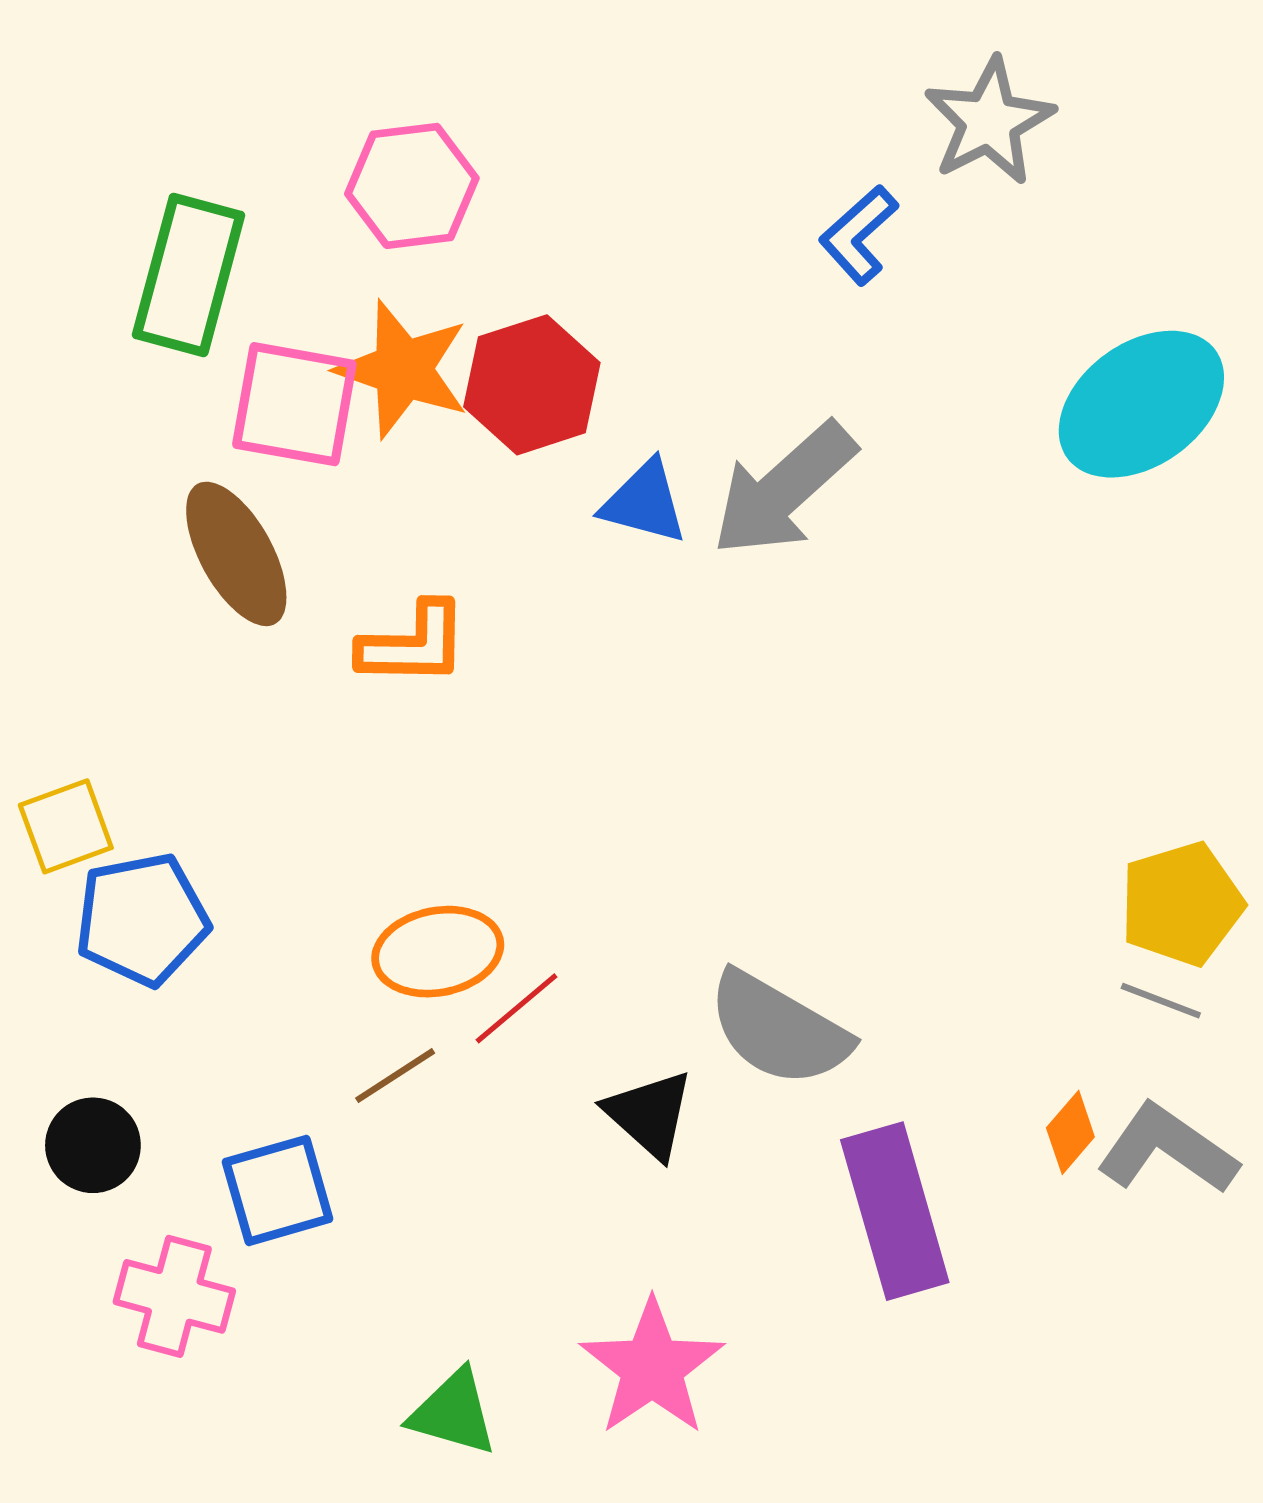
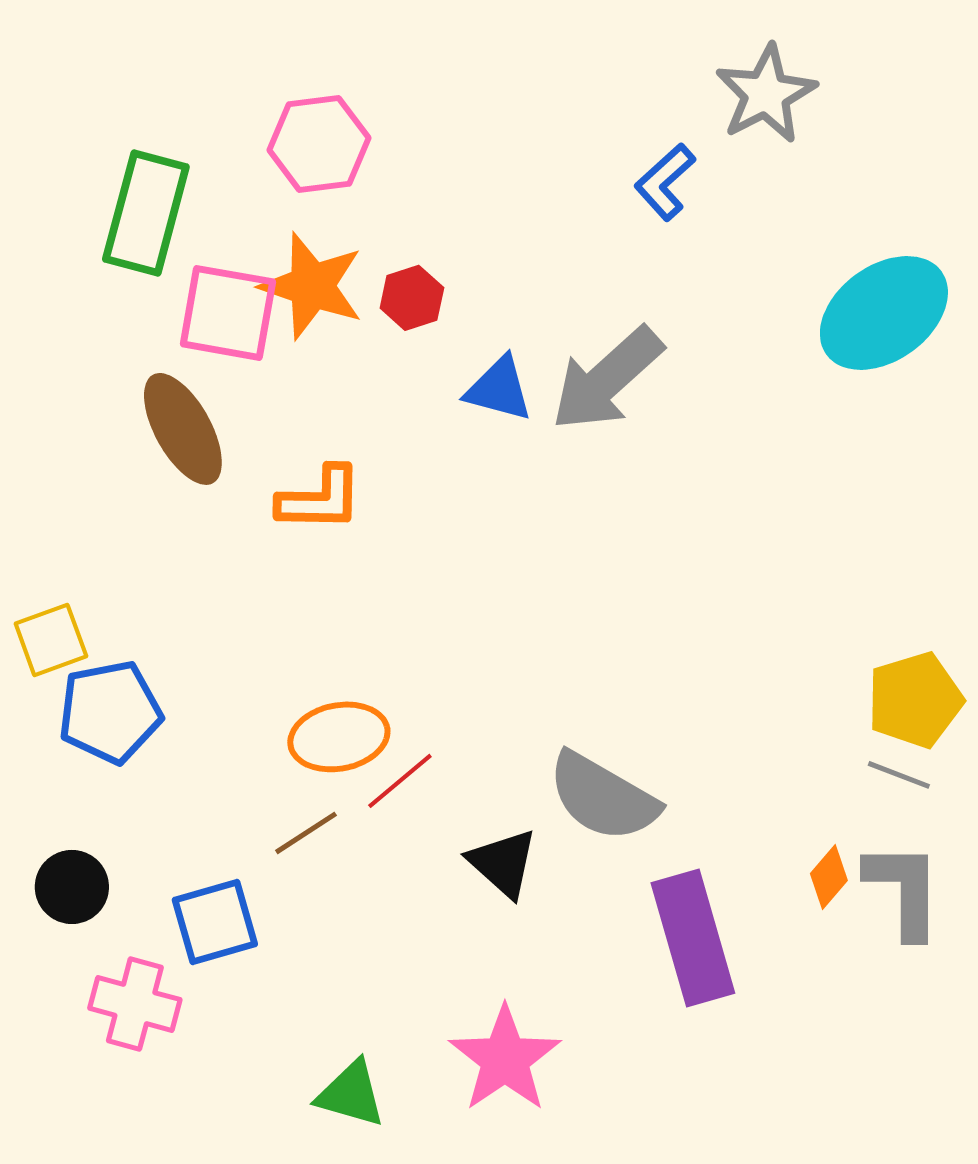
red hexagon: (532, 385) -> (412, 298), size x0.6
gray L-shape: (1167, 1149) -> (904, 890), turned 55

